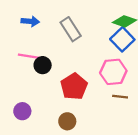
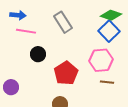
blue arrow: (30, 21) -> (18, 15), moved
pink line: (29, 56) -> (26, 31), moved
purple circle: (22, 111) -> (11, 87), moved

